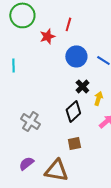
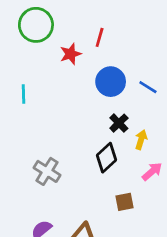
brown square: (74, 143) -> (124, 202), moved

